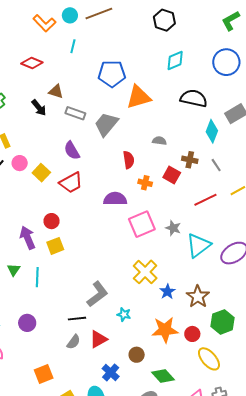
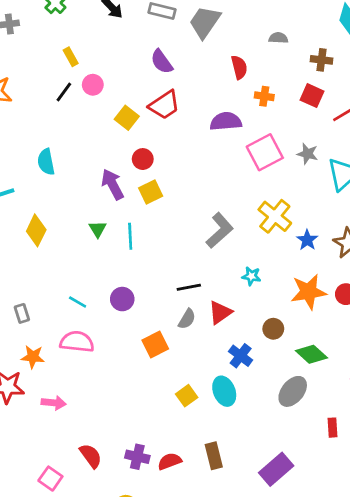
yellow square: (41, 173) -> (127, 118), moved
red square: (172, 175) -> (312, 96), moved
gray L-shape: (97, 294) -> (220, 230), moved
orange square: (44, 374) -> (155, 344), moved

